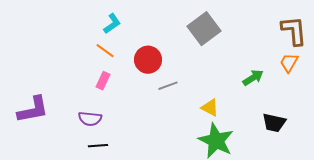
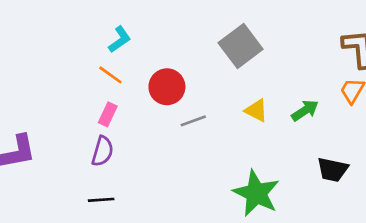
yellow triangle: (210, 108) -> (256, 110), moved
purple semicircle: (90, 119) -> (103, 151), moved, turned -80

